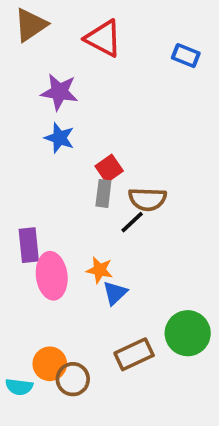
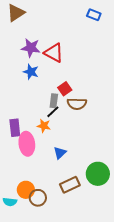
red triangle: (103, 38) -> (54, 53), moved
blue rectangle: (186, 56) -> (94, 15), moved
red square: (109, 169) -> (65, 89), moved
black line: (132, 222) -> (53, 112), moved
orange star: (100, 270) -> (44, 126), moved

